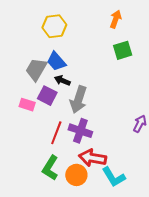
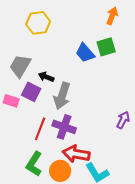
orange arrow: (116, 19) -> (112, 16), moved
blue trapezoid: (56, 61) -> (85, 53), moved

